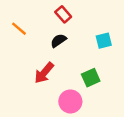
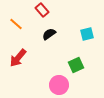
red rectangle: (63, 14) -> (42, 10), moved
red arrow: (44, 73) -> (18, 58), moved

